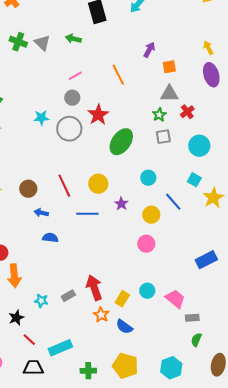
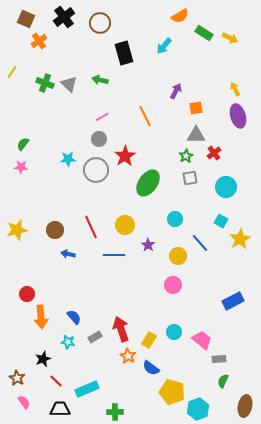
blue semicircle: (50, 238) -> (74, 317), moved, turned 42
yellow pentagon: (125, 366) -> (172, 392), moved

